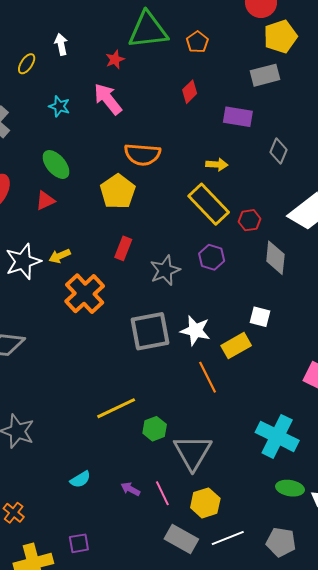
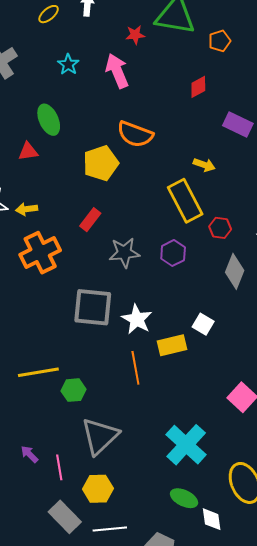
green hexagon: (155, 429) -> (74, 390), moved

